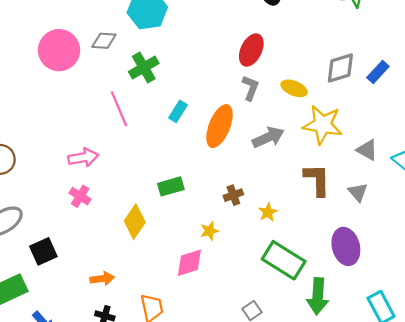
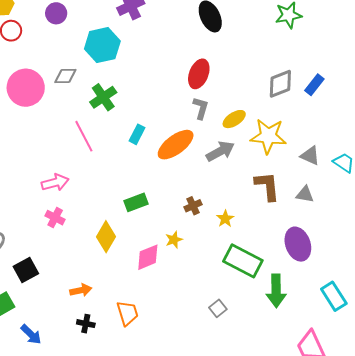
yellow ellipse: (294, 88) -> (234, 119), moved, turned -50
orange ellipse: (219, 126) -> (176, 145), turned 36
gray triangle: (358, 192) -> (305, 194), turned -36
pink diamond: (189, 263) -> (148, 257), moved

